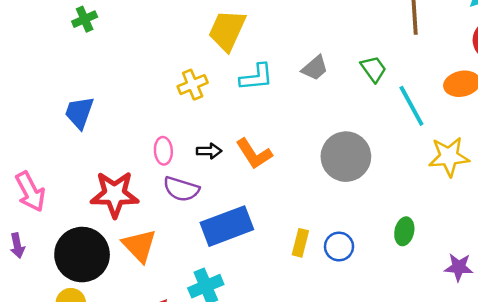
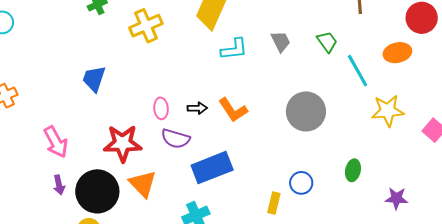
gray trapezoid: (315, 68) -> (281, 41), turned -75
yellow cross: (193, 85) -> (146, 26), moved, size x1.4
yellow rectangle: (300, 243) -> (274, 203), moved
purple arrow: (17, 246) -> (59, 185), moved

